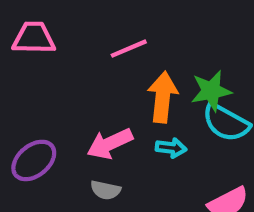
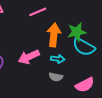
gray semicircle: (106, 190) -> (56, 77), moved

